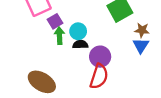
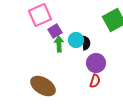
black semicircle: (80, 44) -> (86, 43), moved, turned 88
red semicircle: (99, 76) -> (95, 81), size x0.6

